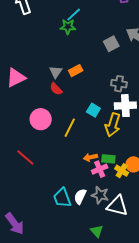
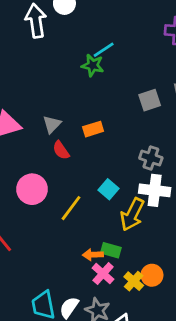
gray triangle: (56, 72) -> (52, 124), moved
green rectangle: (108, 159) -> (111, 250), moved
pink cross: (100, 169) -> (103, 274), turned -35

